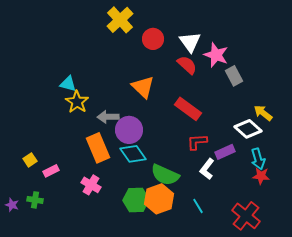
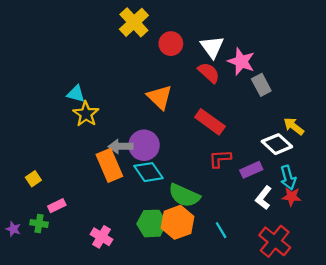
gray arrow: (108, 117) -> (121, 146), moved
white L-shape: (207, 169) -> (264, 198), moved
pink rectangle: (51, 171) -> (57, 206), moved
pink cross: (91, 185) -> (102, 237), moved

